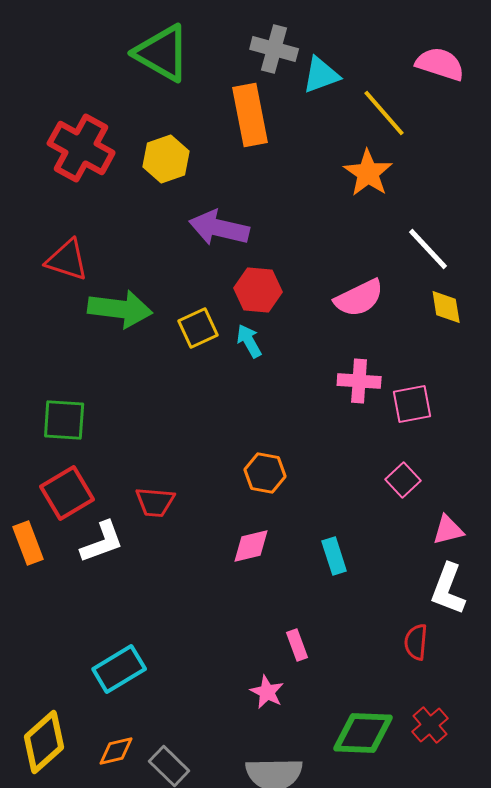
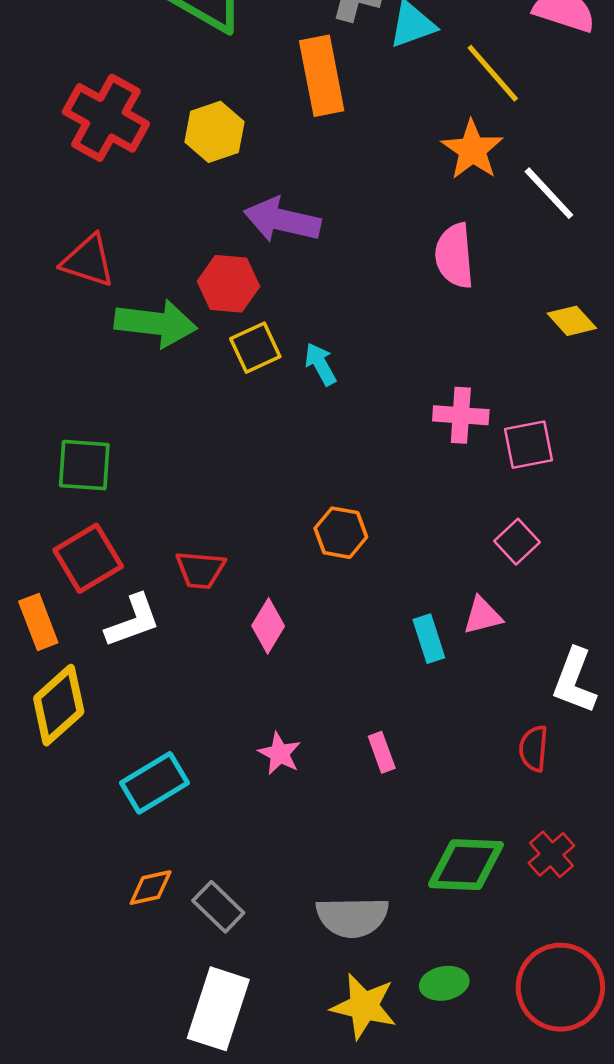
white line: (428, 249) -> (549, 193), moved
red hexagon: (258, 290) -> (228, 284), moved
pink semicircle: (359, 298) -> (454, 256), moved, turned 111
yellow diamond: (446, 307) -> (572, 321), turned -33
pink triangle: (448, 530) -> (483, 616), moved
pink diamond: (251, 546) -> (268, 626), moved, turned -45
pink star: (267, 692) -> (280, 754), moved
yellow diamond: (44, 742) -> (59, 705), moved

